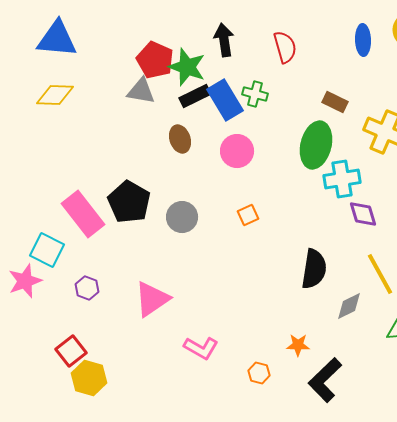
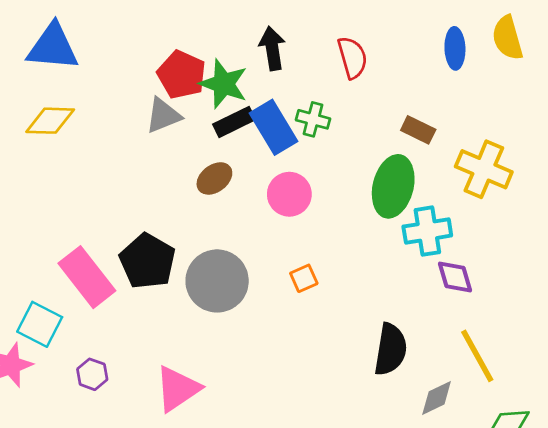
gray triangle: (141, 91) -> (163, 115), turned -32
brown ellipse: (180, 139) -> (214, 178), turned 72
gray circle: (182, 217) -> (217, 281), size x1.5

